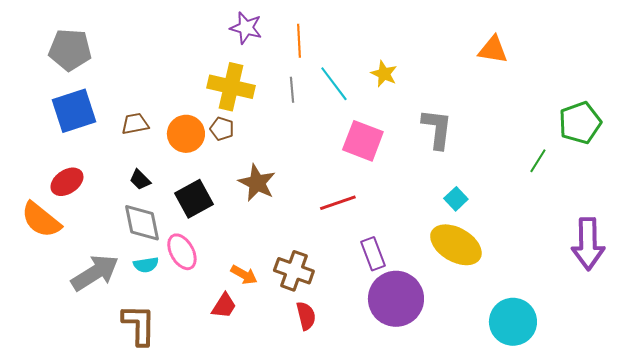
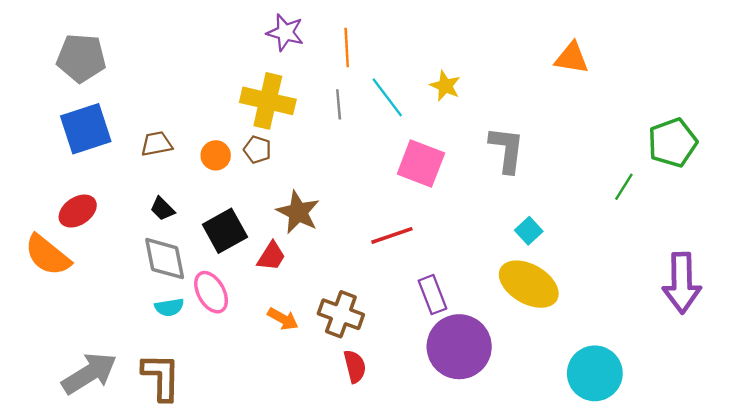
orange circle: (186, 134) -> (216, 155), size x0.7
gray arrow: (95, 273) -> (89, 373), moved
red trapezoid: (224, 306) -> (271, 256), moved

